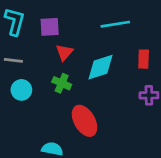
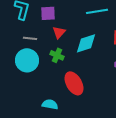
gray line: (13, 60) -> (30, 38), moved
cyan circle: (21, 90) -> (27, 60), size x1.5

